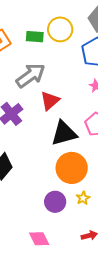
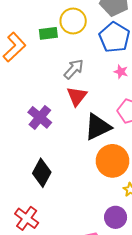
gray arrow: (31, 75) -> (74, 69), moved, size x0.7
purple circle: (55, 202) -> (116, 217), moved

